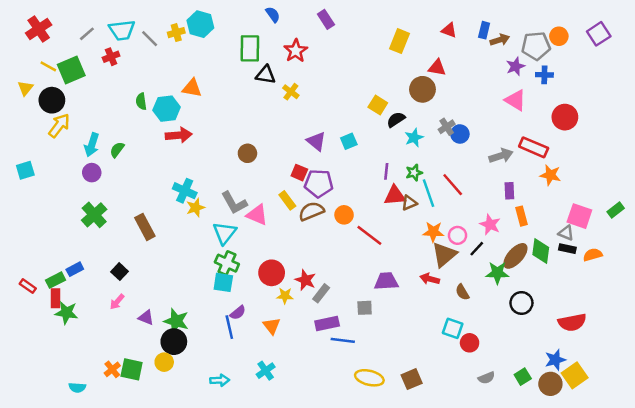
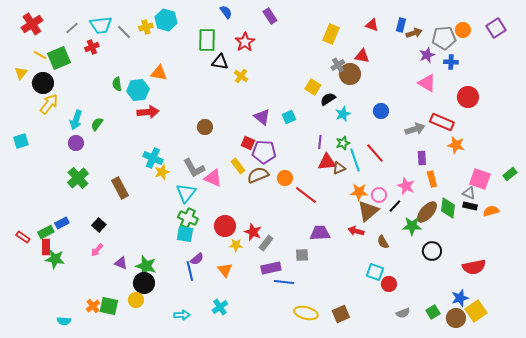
gray cross: (447, 127) -> (338, 65), moved

